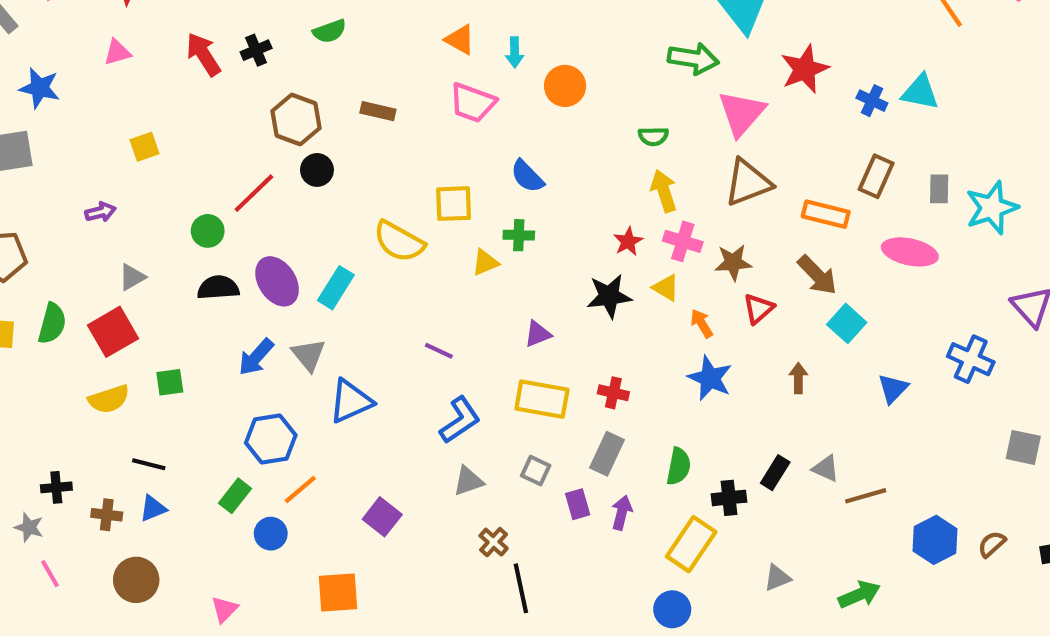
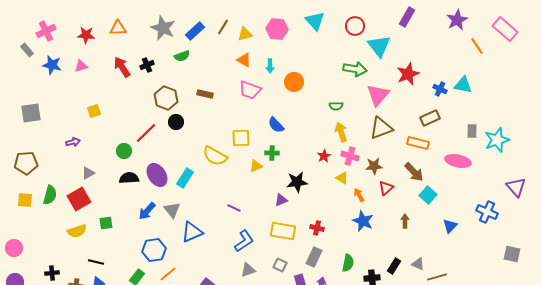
blue star: (39, 88) -> (52, 65), moved
brown rectangle: (876, 176) -> (430, 118), moved, turned 42
black star: (609, 296) -> (297, 182), moved

